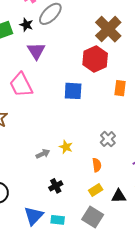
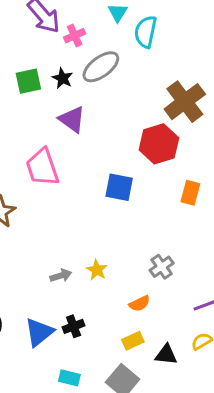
purple triangle: (36, 51) -> (72, 119), turned -30
orange semicircle: (97, 165) -> (140, 303), turned 64
blue triangle: (34, 216) -> (39, 332), moved

